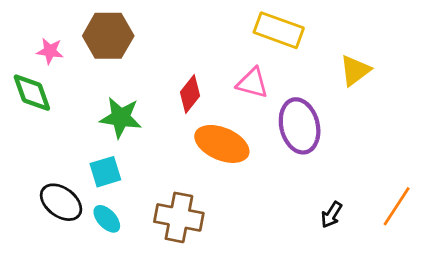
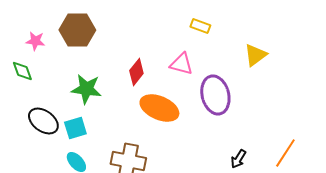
yellow rectangle: (279, 30) -> (200, 26), size x0.6
green diamond: (32, 93) -> (22, 71), size x0.7
black ellipse: (61, 202) -> (43, 121), moved

